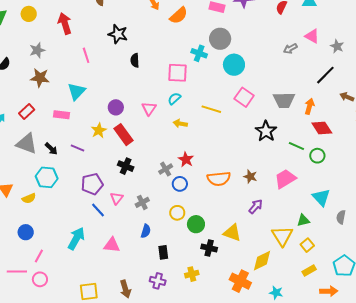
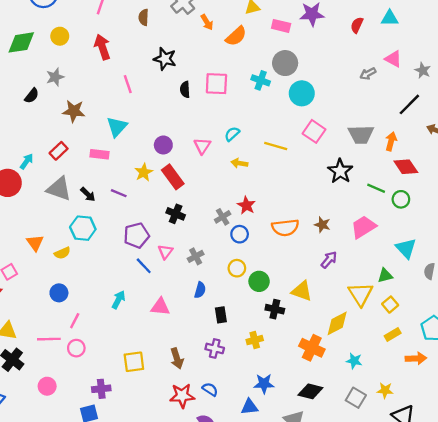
gray star: (37, 50) -> (55, 77), moved
pink square: (178, 73) -> (216, 84), moved
cyan arrow: (76, 239) -> (119, 300), size x0.7

